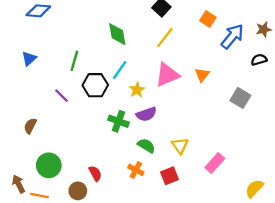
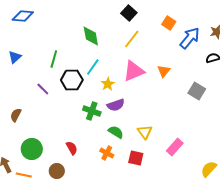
red semicircle: (95, 173) -> (72, 148), moved
red square: (170, 176) -> (136, 158), turned 35

